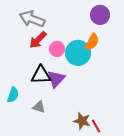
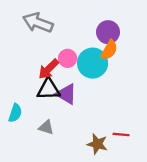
purple circle: (100, 15) -> (108, 32), moved
red arrow: (38, 40) -> (49, 69), moved
purple triangle: (56, 79) -> (66, 94), turned -42
red line: (96, 126) -> (121, 134), moved, turned -56

